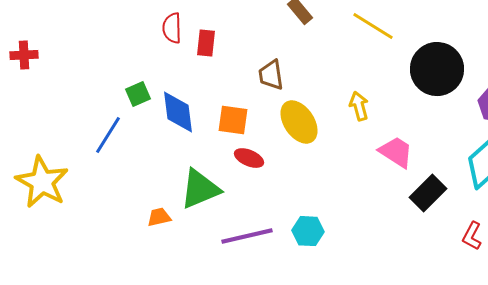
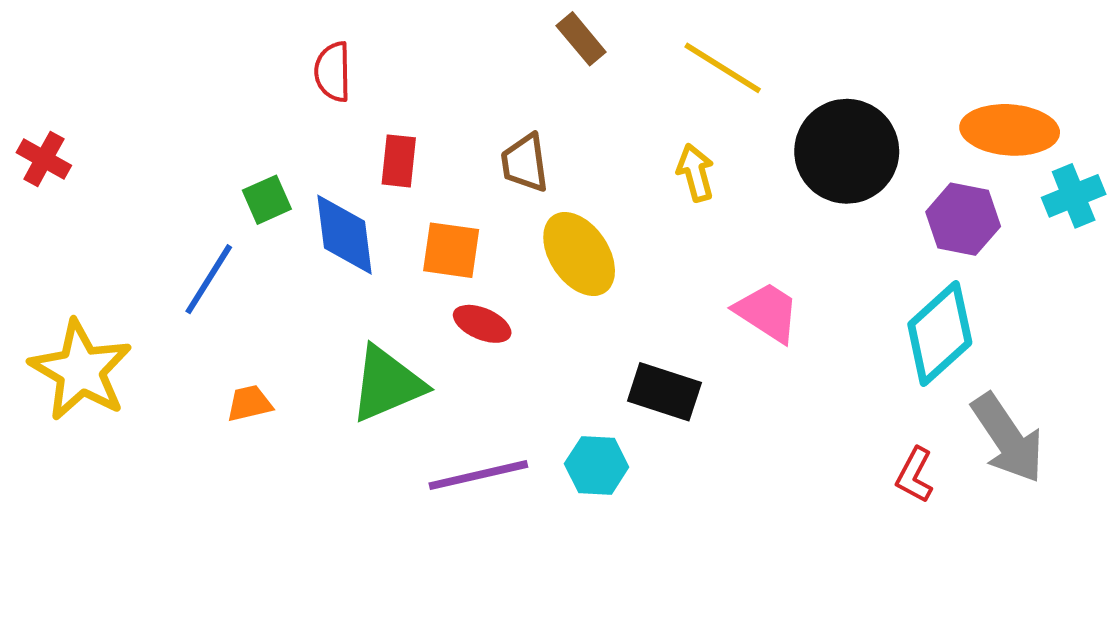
red rectangle: (206, 43) -> (399, 161), moved
red cross: (24, 55) -> (44, 159), moved, turned 32
yellow arrow: (359, 106) -> (695, 173), moved
black rectangle: (428, 193) -> (664, 392), moved, turned 63
orange trapezoid: (159, 217) -> (249, 403), moved

